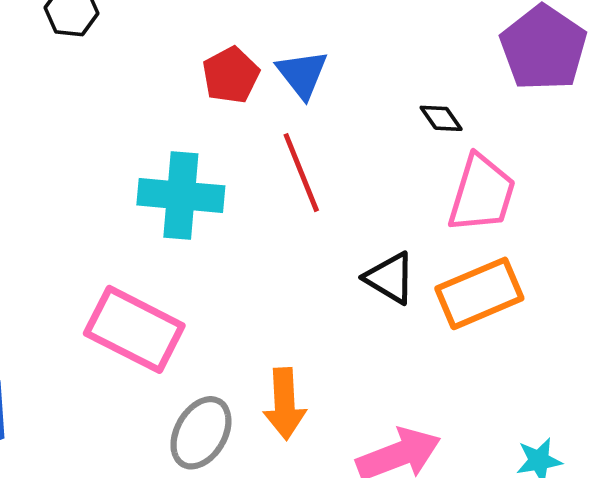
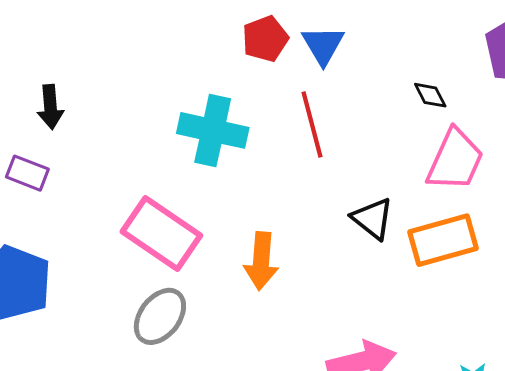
orange arrow: (285, 404) -> (261, 261), moved
gray ellipse: (201, 433) -> (160, 316), moved

